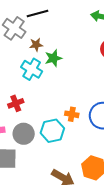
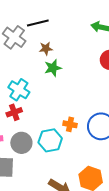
brown star: (36, 45) -> (46, 49), moved
cyan cross: (32, 69) -> (19, 90), moved

